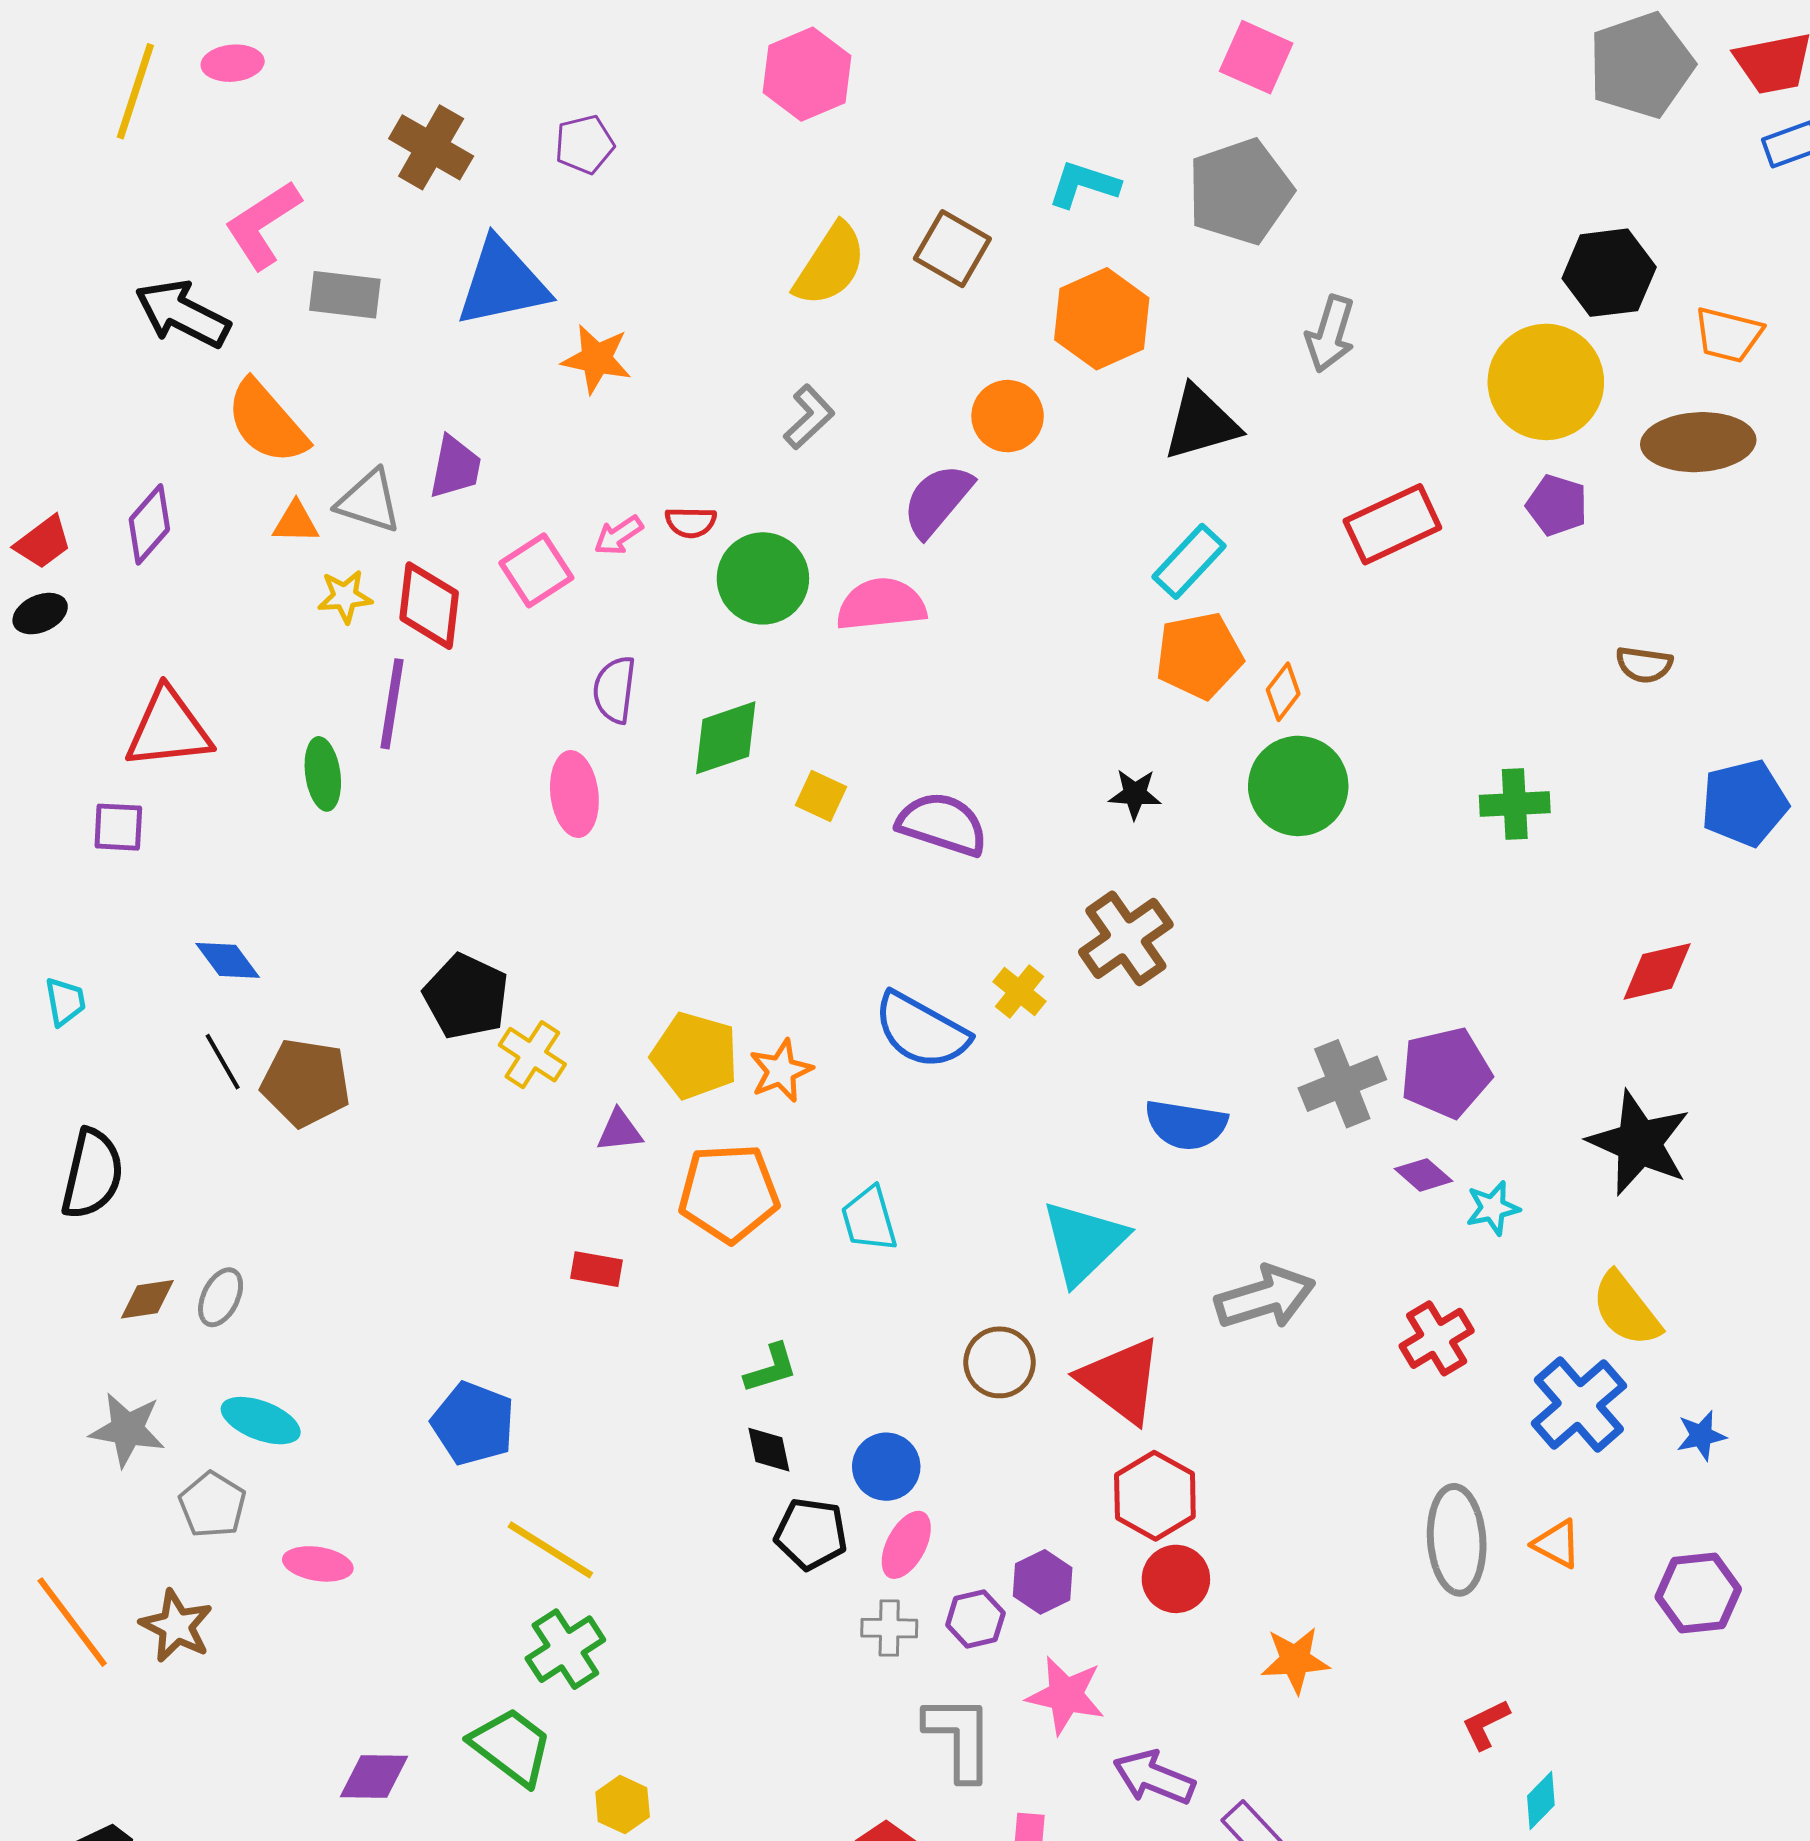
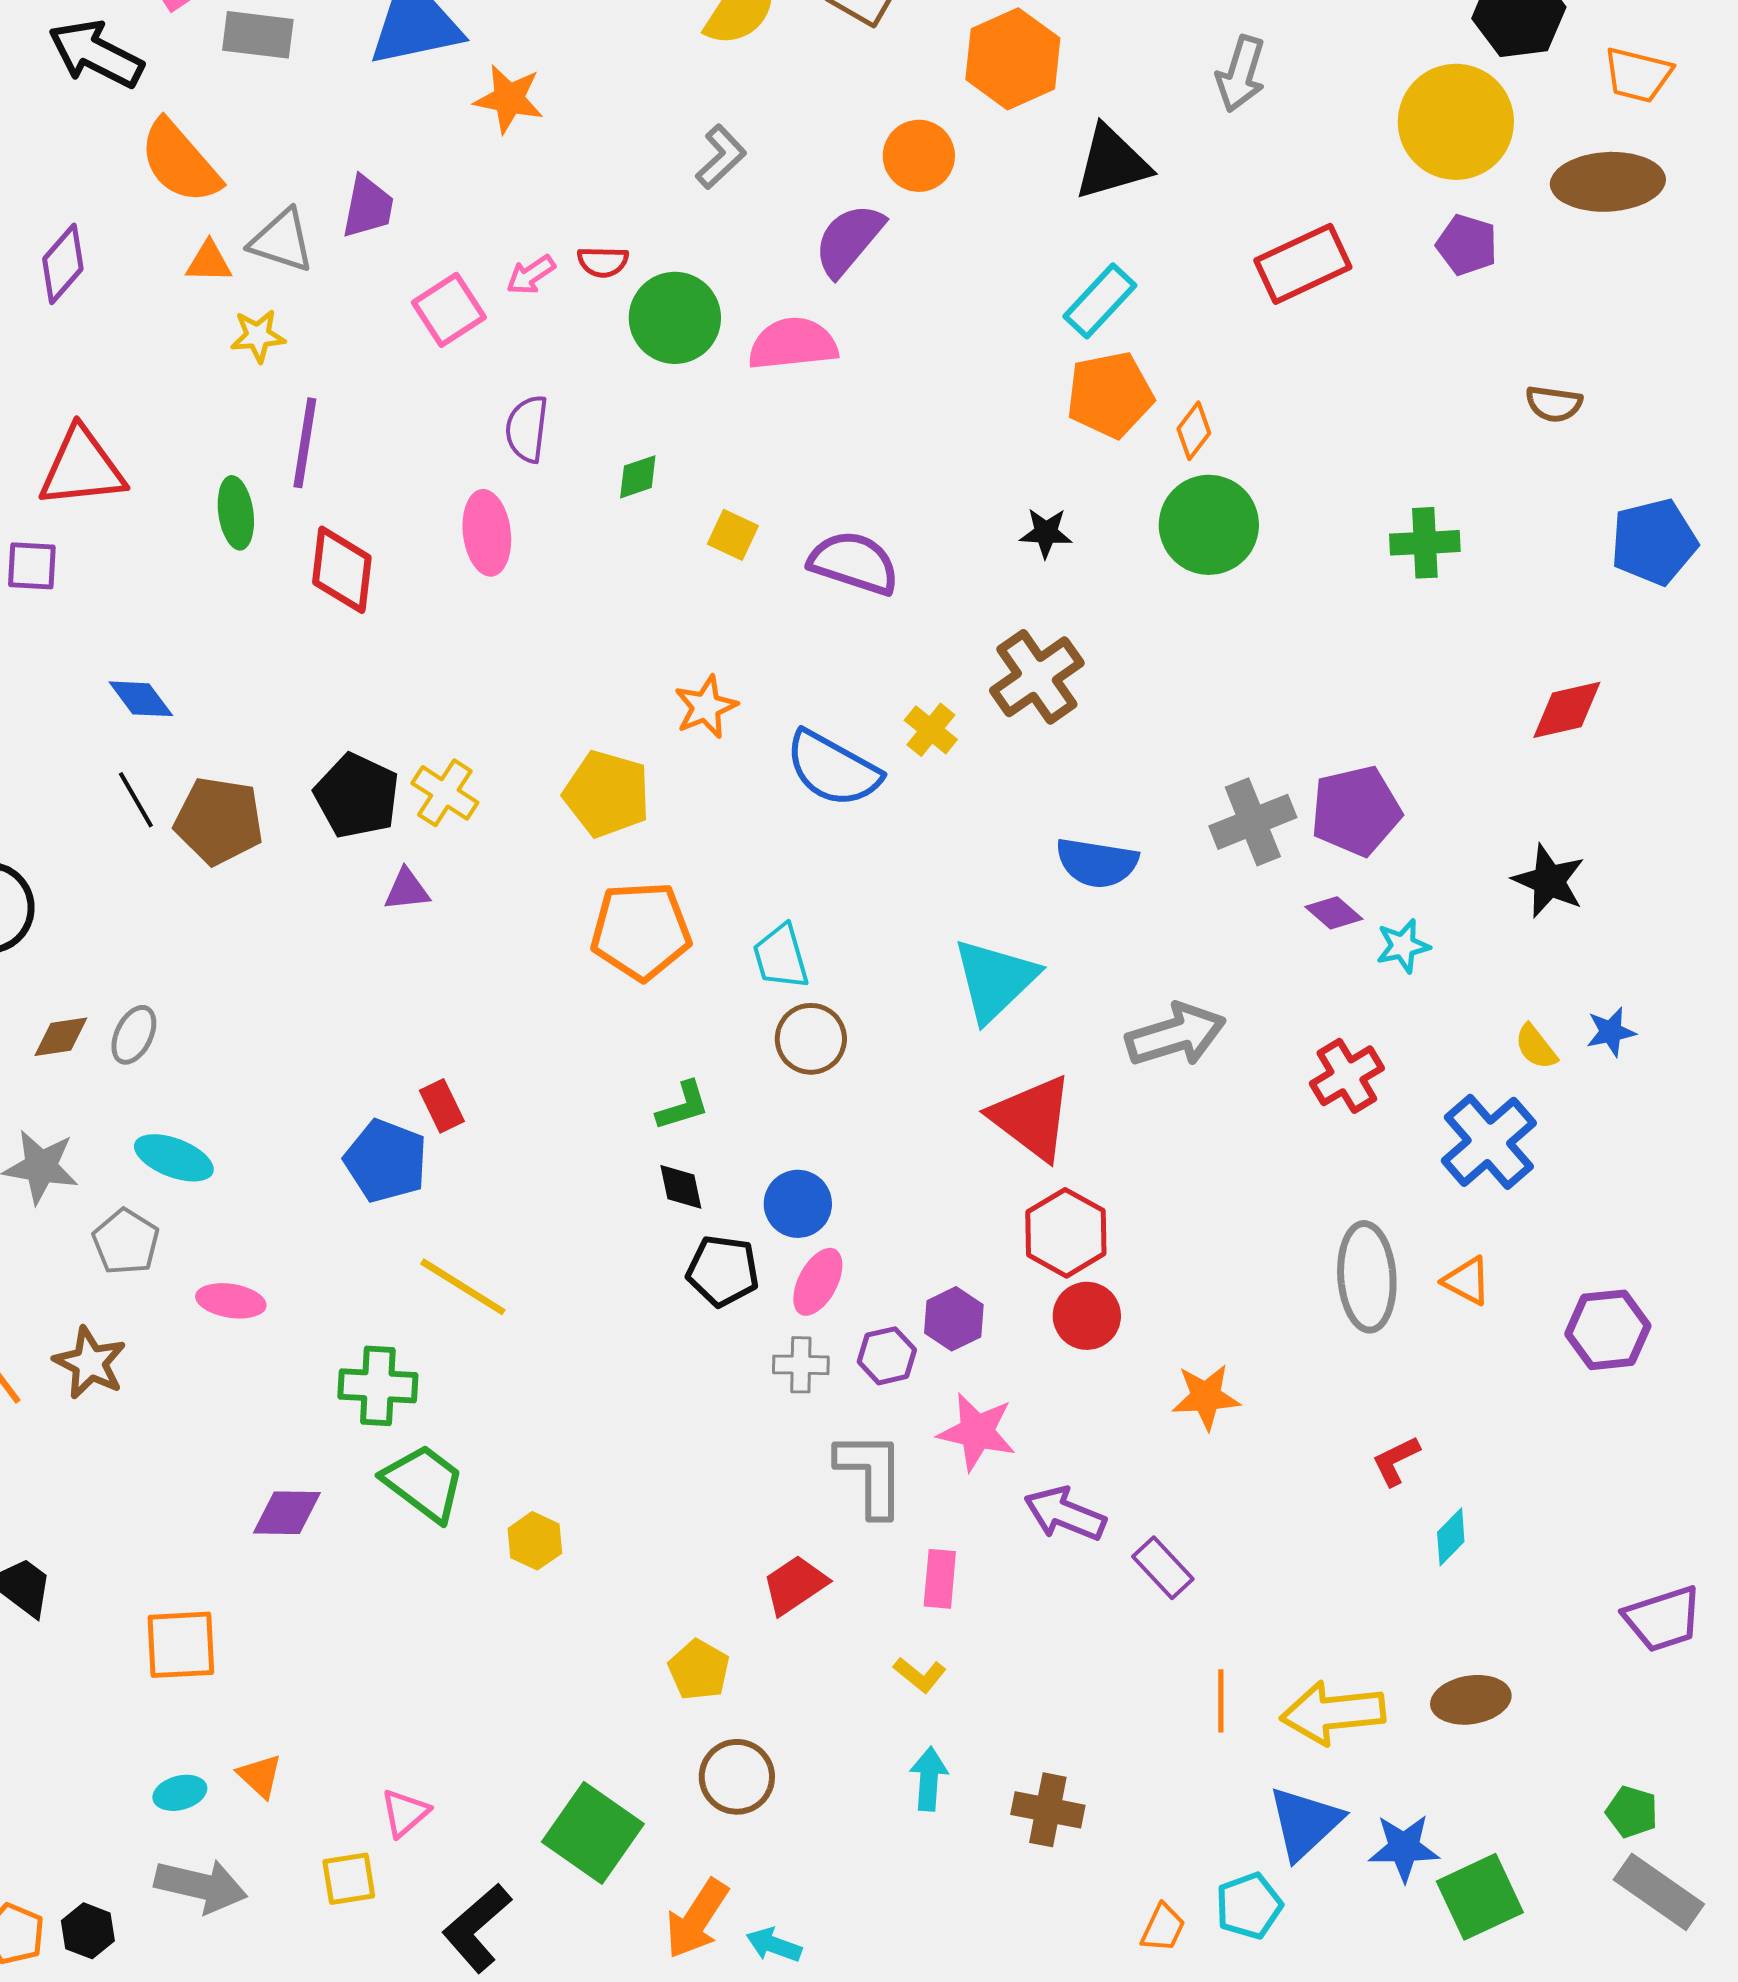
red diamond: (429, 606) -> (342, 570), moved
green diamond: (726, 738) -> (638, 477), size x0.6
black pentagon: (466, 996) -> (357, 796), moved
orange star: (781, 1071) -> (706, 707), moved
purple triangle: (620, 1131) -> (407, 890), moved
black star: (1639, 1143) -> (1549, 881), size x0.7
red rectangle: (596, 1269) -> (442, 1106), moved, turned 54
yellow semicircle: (1626, 1309) -> (1536, 1047), size x0.6
brown circle: (999, 1362) -> (811, 1039), moved
blue star: (1701, 1436) -> (1611, 1032), moved
green cross: (565, 1649) -> (378, 1386), moved, turned 36

